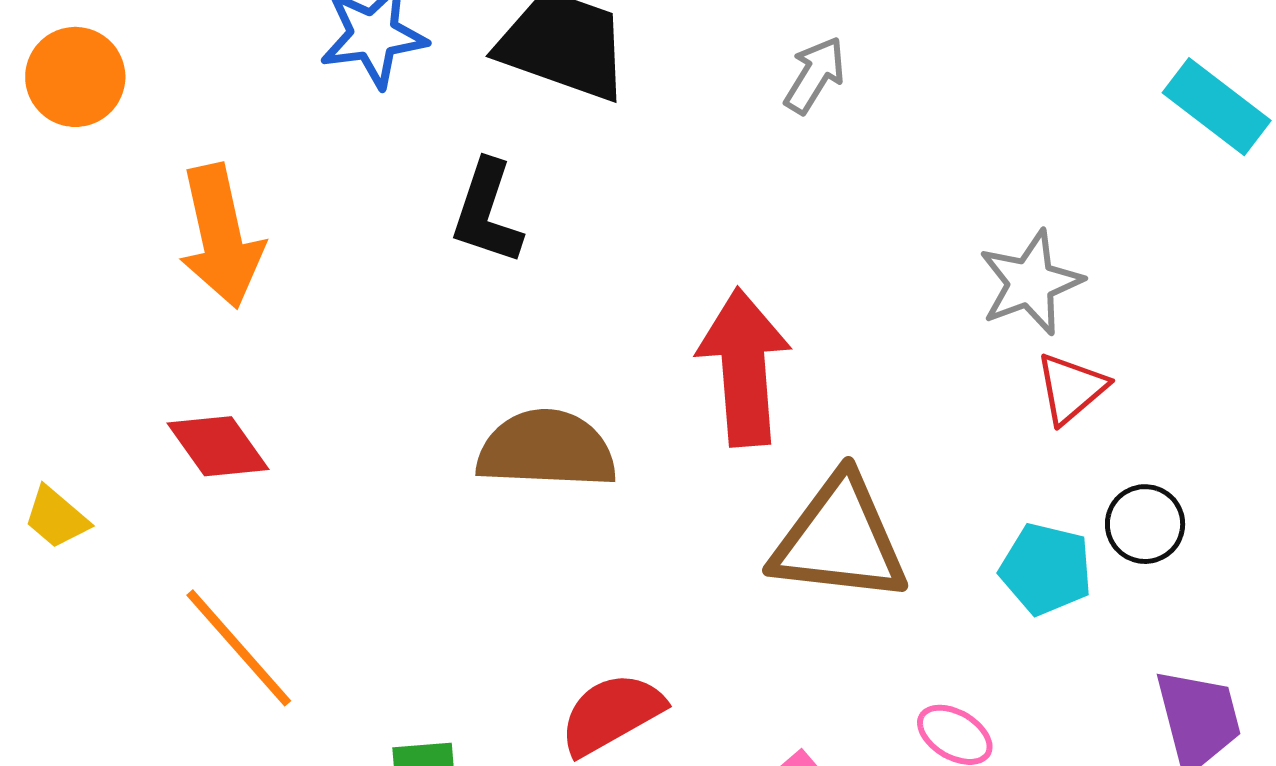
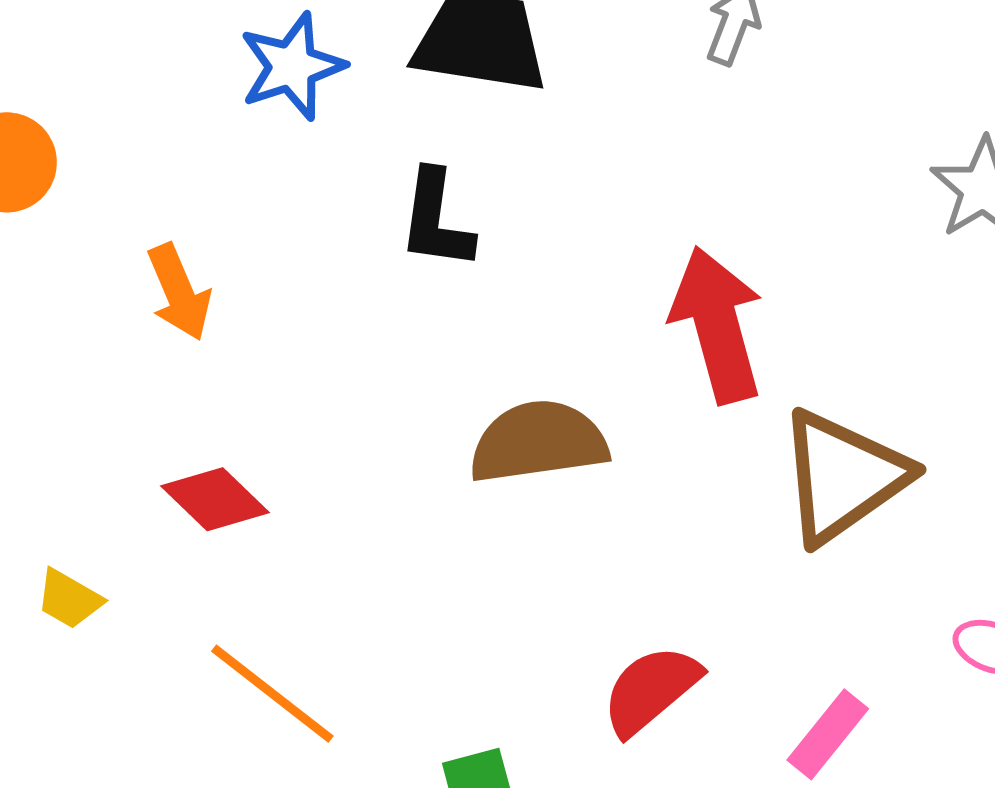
orange arrow: (221, 236) -> (179, 292), size x0.7
brown triangle: (839, 539) -> (843, 476), turned -31

